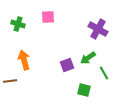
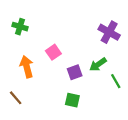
pink square: (48, 17) -> (53, 52), moved, turned -32
brown line: (10, 81) -> (16, 98), moved, turned 56
green square: (84, 90) -> (72, 100), moved

